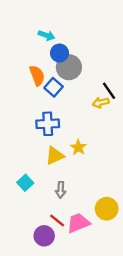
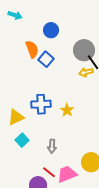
cyan arrow: (47, 35) -> (15, 15), moved
gray circle: (69, 67) -> (84, 50), moved
blue cross: (48, 124) -> (41, 104), moved
yellow triangle: (55, 156) -> (16, 117), moved

